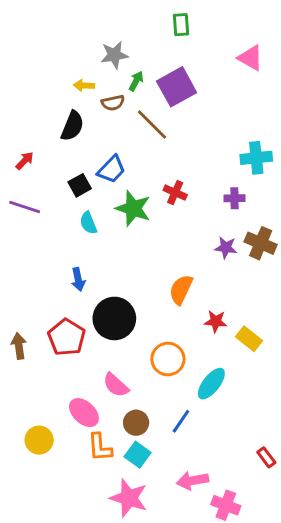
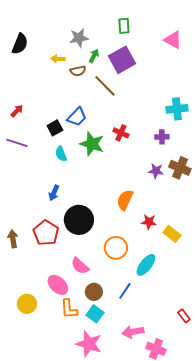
green rectangle: (181, 25) -> (124, 26), moved
black semicircle: (72, 126) -> (20, 44), moved
blue arrow: (78, 279) -> (54, 193), turned 35

